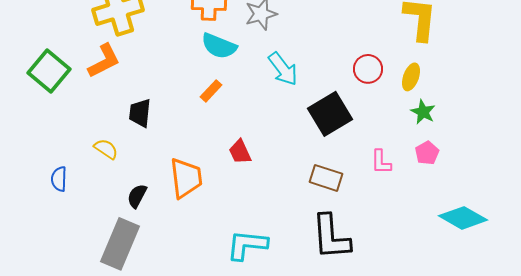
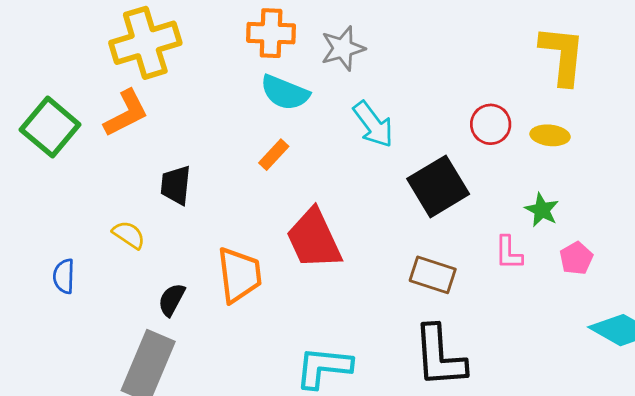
yellow ellipse: (411, 77) -> (550, 135), turned 76
green star: (423, 112) -> (542, 210), moved
red trapezoid: (240, 152) -> (314, 239), size x1.8
pink pentagon: (427, 153) -> (576, 258), moved

